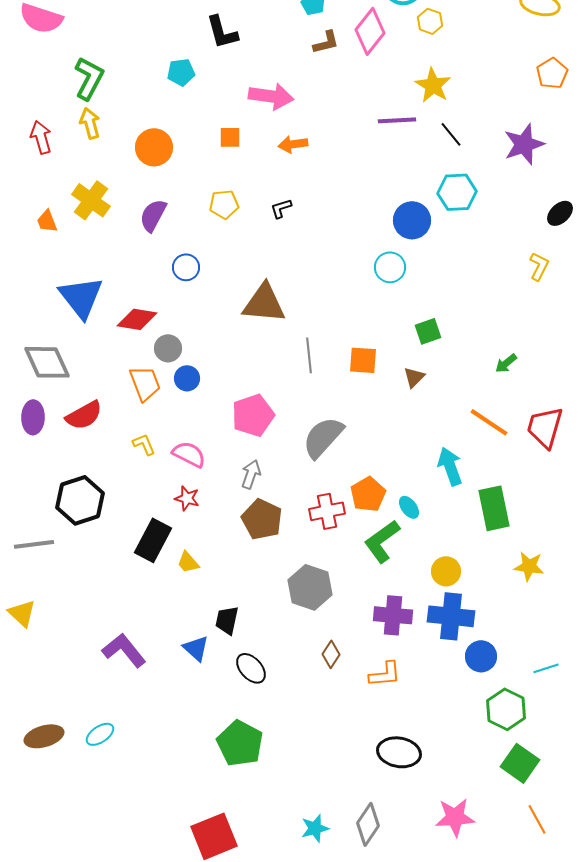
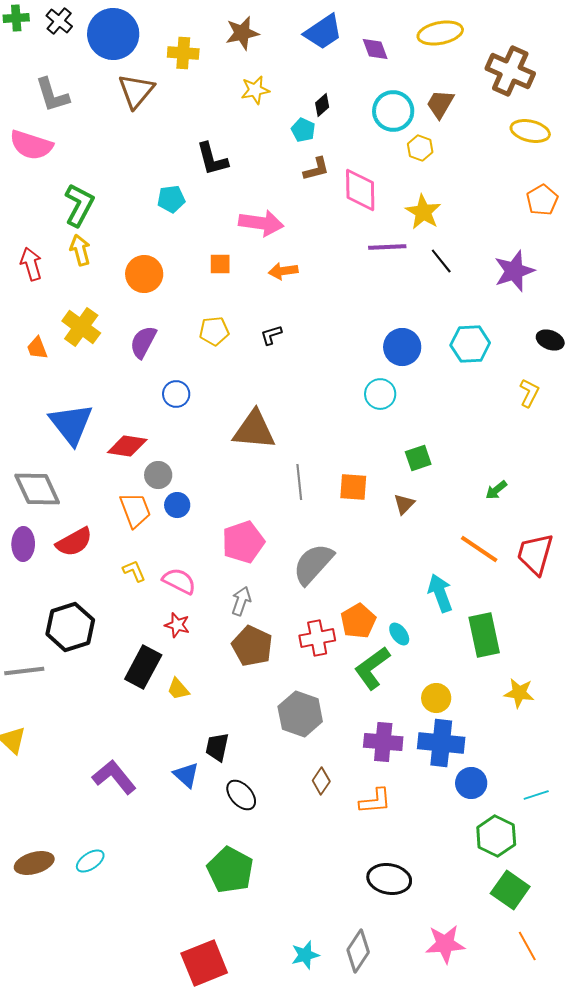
pink diamond: (370, 31) -> (360, 190), moved, turned -39
cyan hexagon: (457, 192) -> (470, 344), moved
black ellipse: (560, 213) -> (550, 340), turned 64

